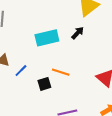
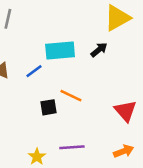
blue line: (21, 71) -> (34, 71), moved

